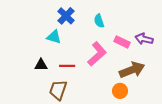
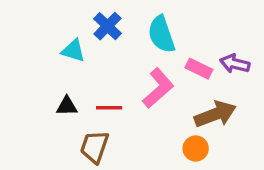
cyan semicircle: (99, 21) -> (161, 34), size x1.6
cyan triangle: (54, 37) -> (73, 51), moved

